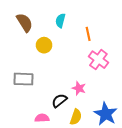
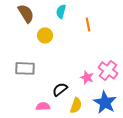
pink cross: (98, 60) -> (108, 70), moved
pink star: (79, 88) -> (87, 77), moved

